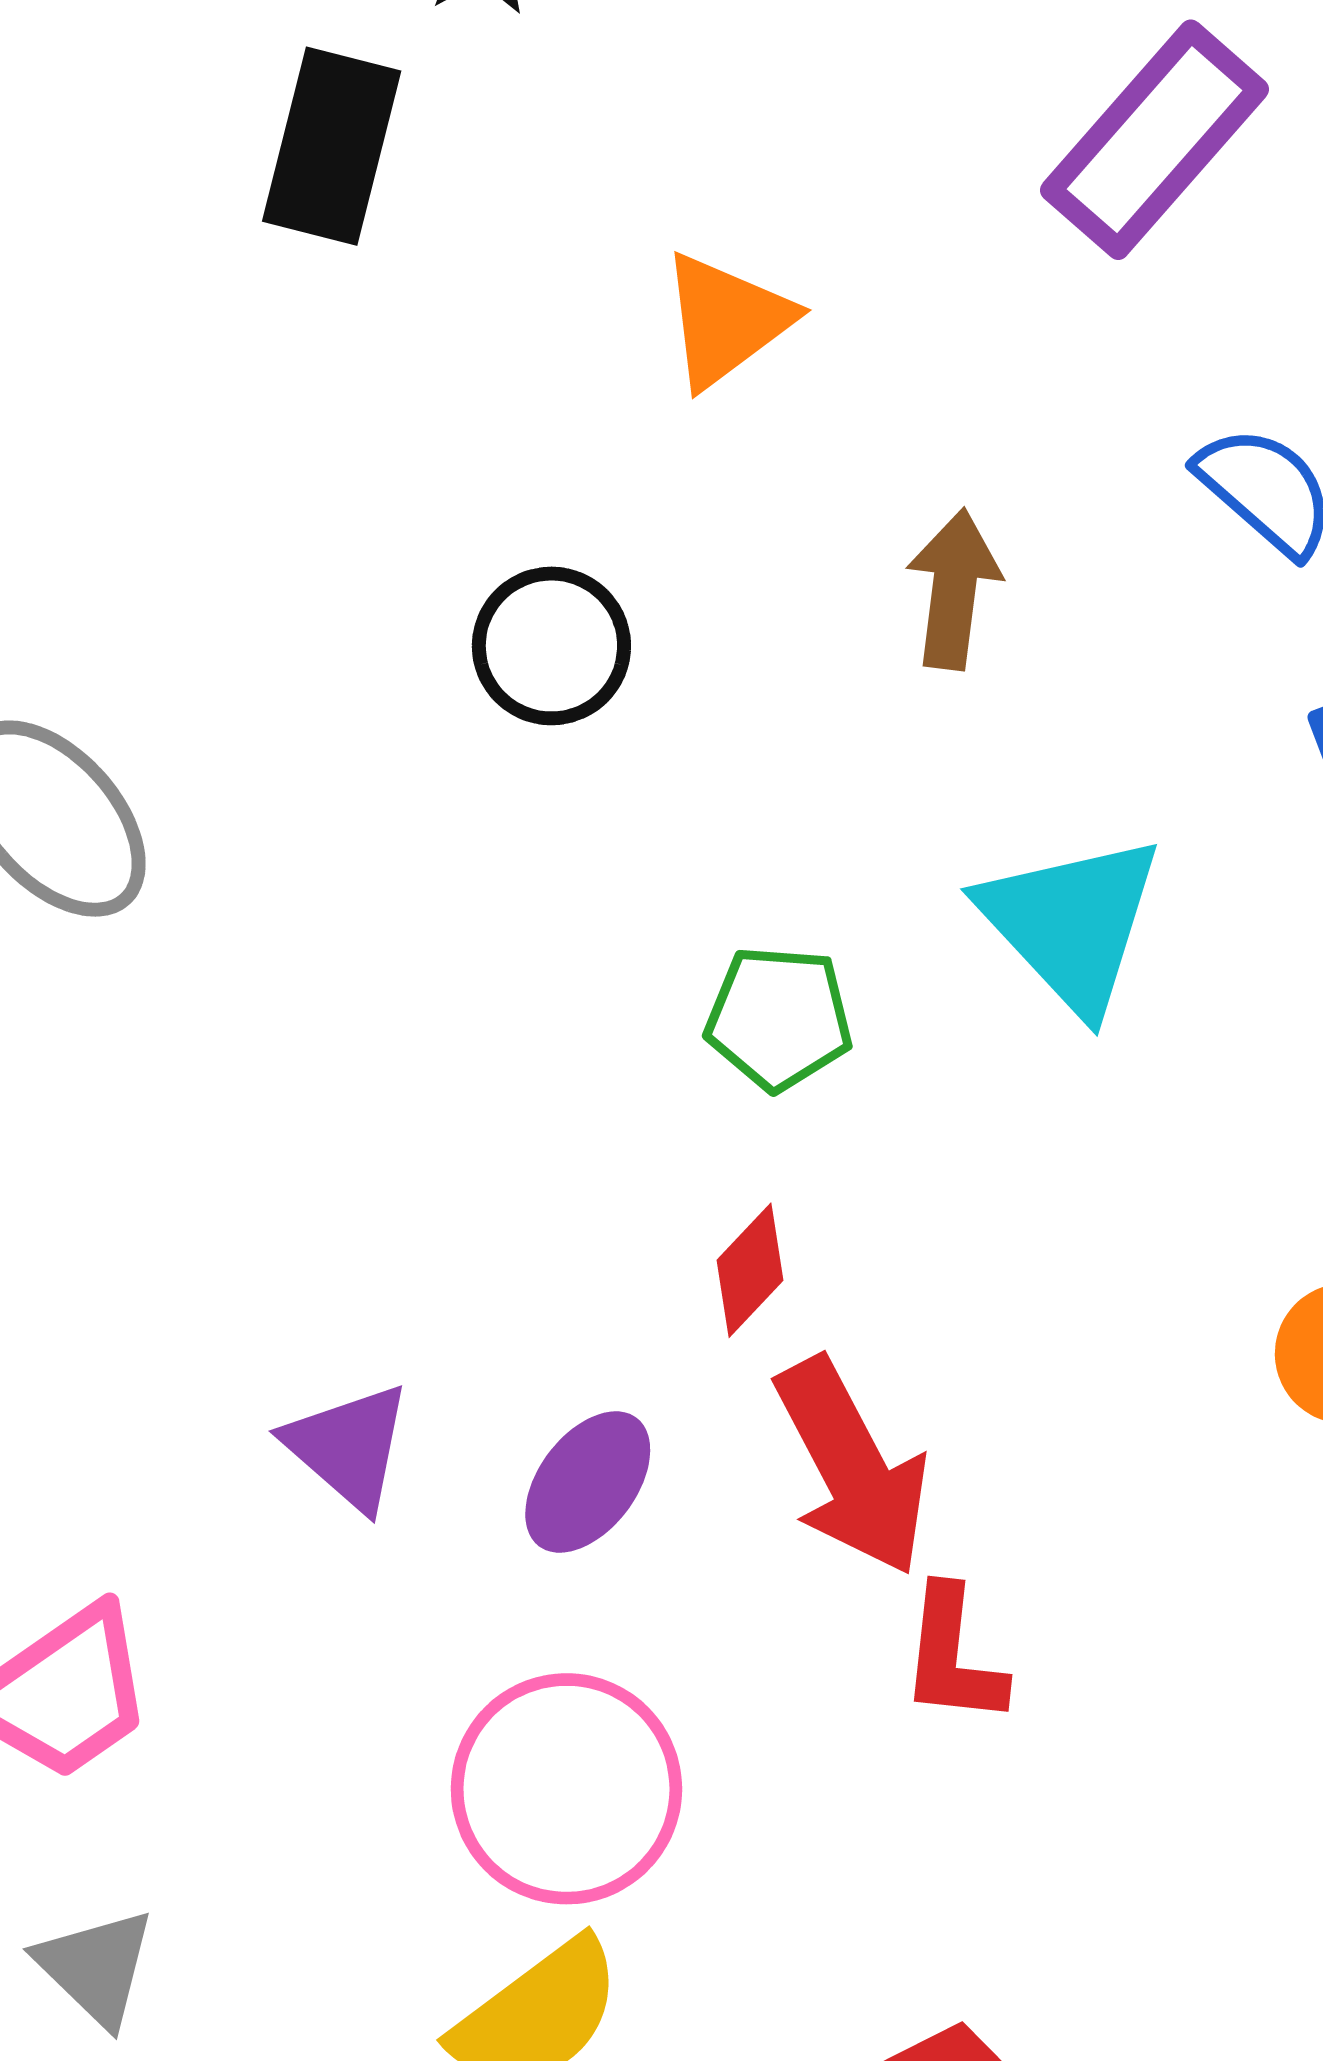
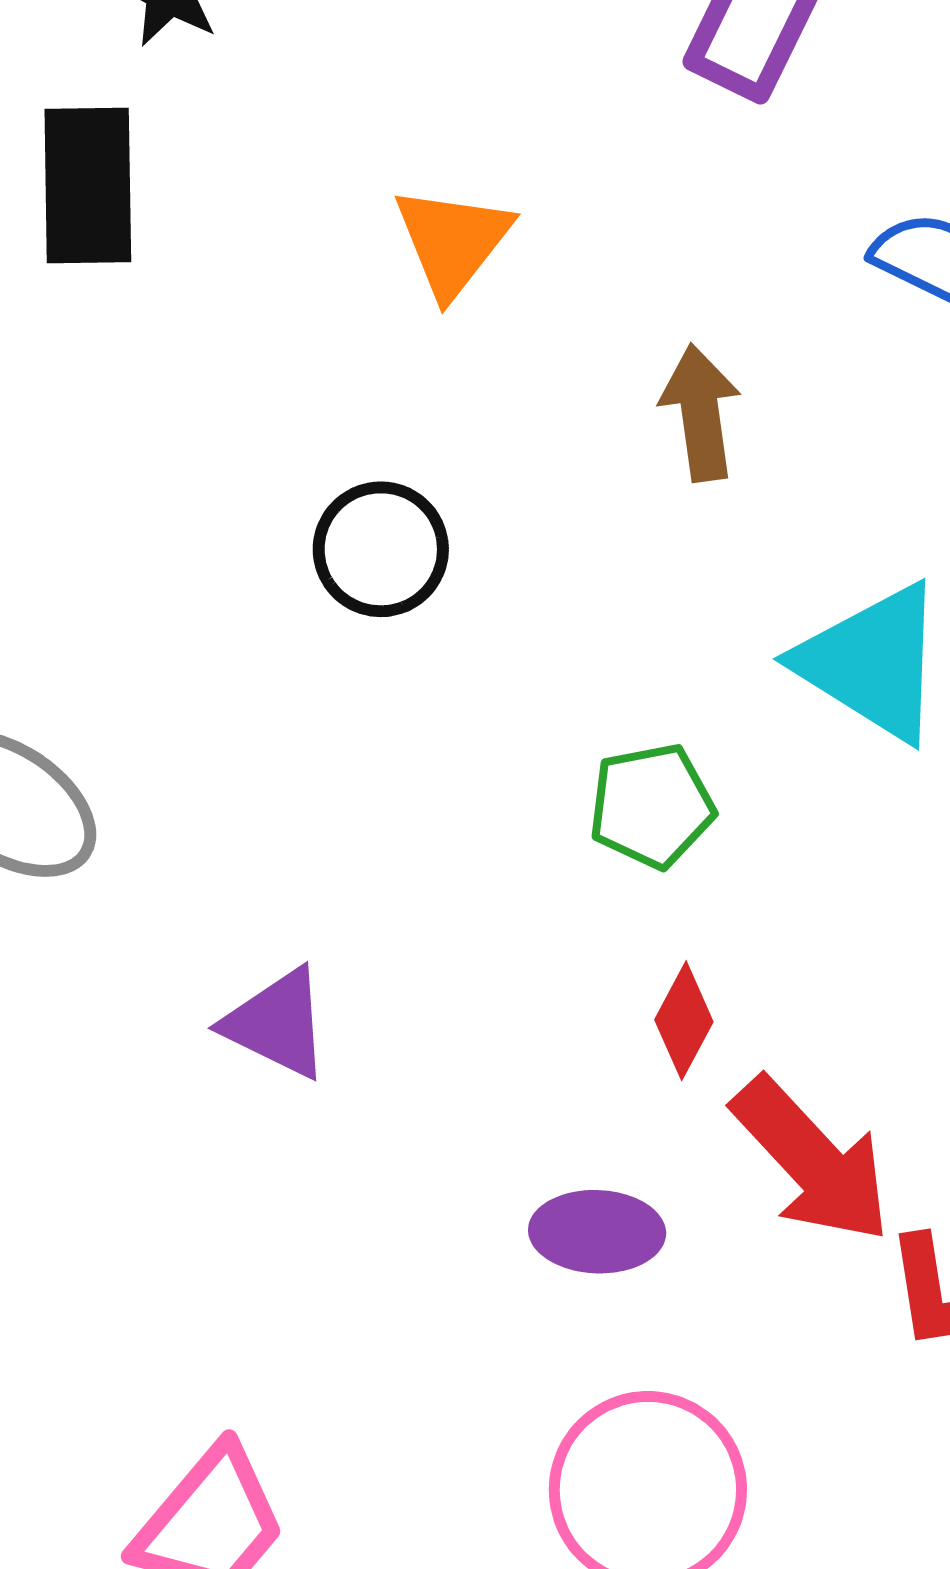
purple triangle: (348, 1447) -> (277, 1024), moved
purple ellipse: (588, 1482) -> (597, 1232), turned 70

